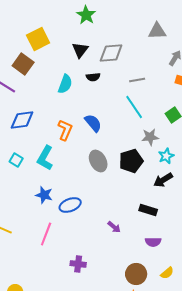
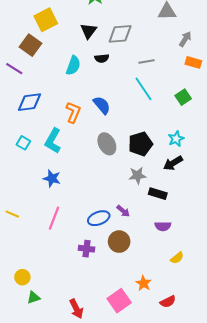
gray star: (150, 137) -> (137, 175), moved
blue ellipse: (70, 205) -> (99, 218), moved
brown circle: (136, 274) -> (119, 242), moved

